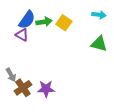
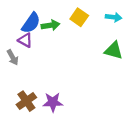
yellow square: (64, 23) -> (79, 17), moved
gray arrow: (11, 75) -> (13, 57), moved

